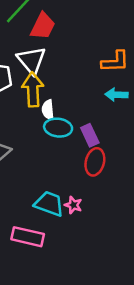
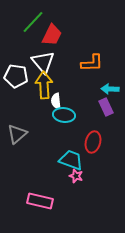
orange L-shape: (115, 62) -> (92, 63), moved
purple rectangle: (90, 135) -> (106, 107), moved
cyan trapezoid: (49, 204) -> (71, 160), moved

